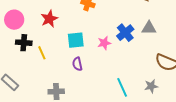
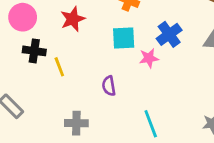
blue cross: (125, 33) -> (169, 34), moved
cyan square: (76, 40) -> (124, 38), moved
cyan line: (122, 87) -> (151, 124), moved

